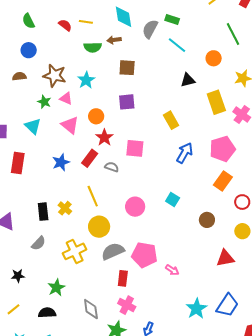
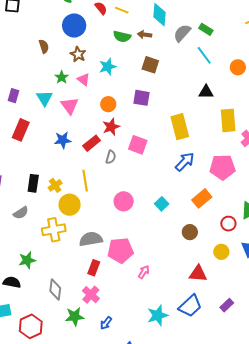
blue circle: (29, 50) -> (74, 26), moved, size x1.5
orange circle: (214, 58) -> (238, 67), moved
brown semicircle: (19, 76) -> (44, 46), turned 64
brown star: (54, 76) -> (78, 54), size x0.7
yellow rectangle: (171, 120) -> (180, 127), size x1.4
pink triangle: (70, 125) -> (70, 106), moved
gray semicircle: (112, 167) -> (111, 157), turned 72
orange rectangle: (223, 181) -> (202, 198), moved
yellow circle: (99, 227) -> (70, 205), moved
pink pentagon: (144, 255) -> (121, 250), turned -30
pink arrow: (172, 270) -> (144, 272), turned -104
blue trapezoid: (227, 305) -> (190, 306), moved

